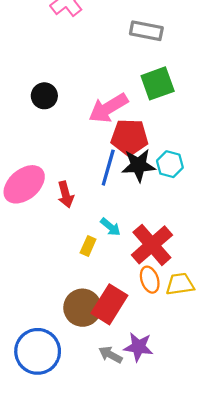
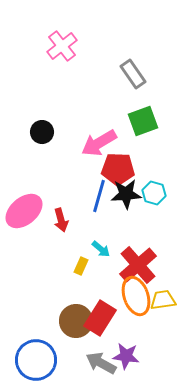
gray rectangle: (146, 31) -> (133, 74), turned 44
orange ellipse: (150, 280) -> (136, 296), size x1.6
gray arrow: (110, 355) -> (101, 363), size x1.4

